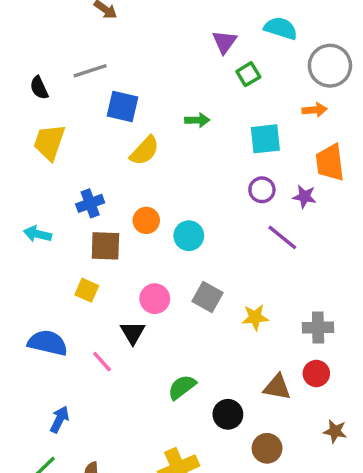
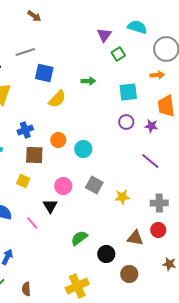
purple line: (282, 237) -> (150, 161), moved

